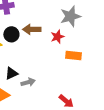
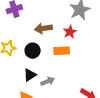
black circle: (11, 34) -> (33, 51), moved
orange rectangle: (73, 56) -> (62, 51), moved

